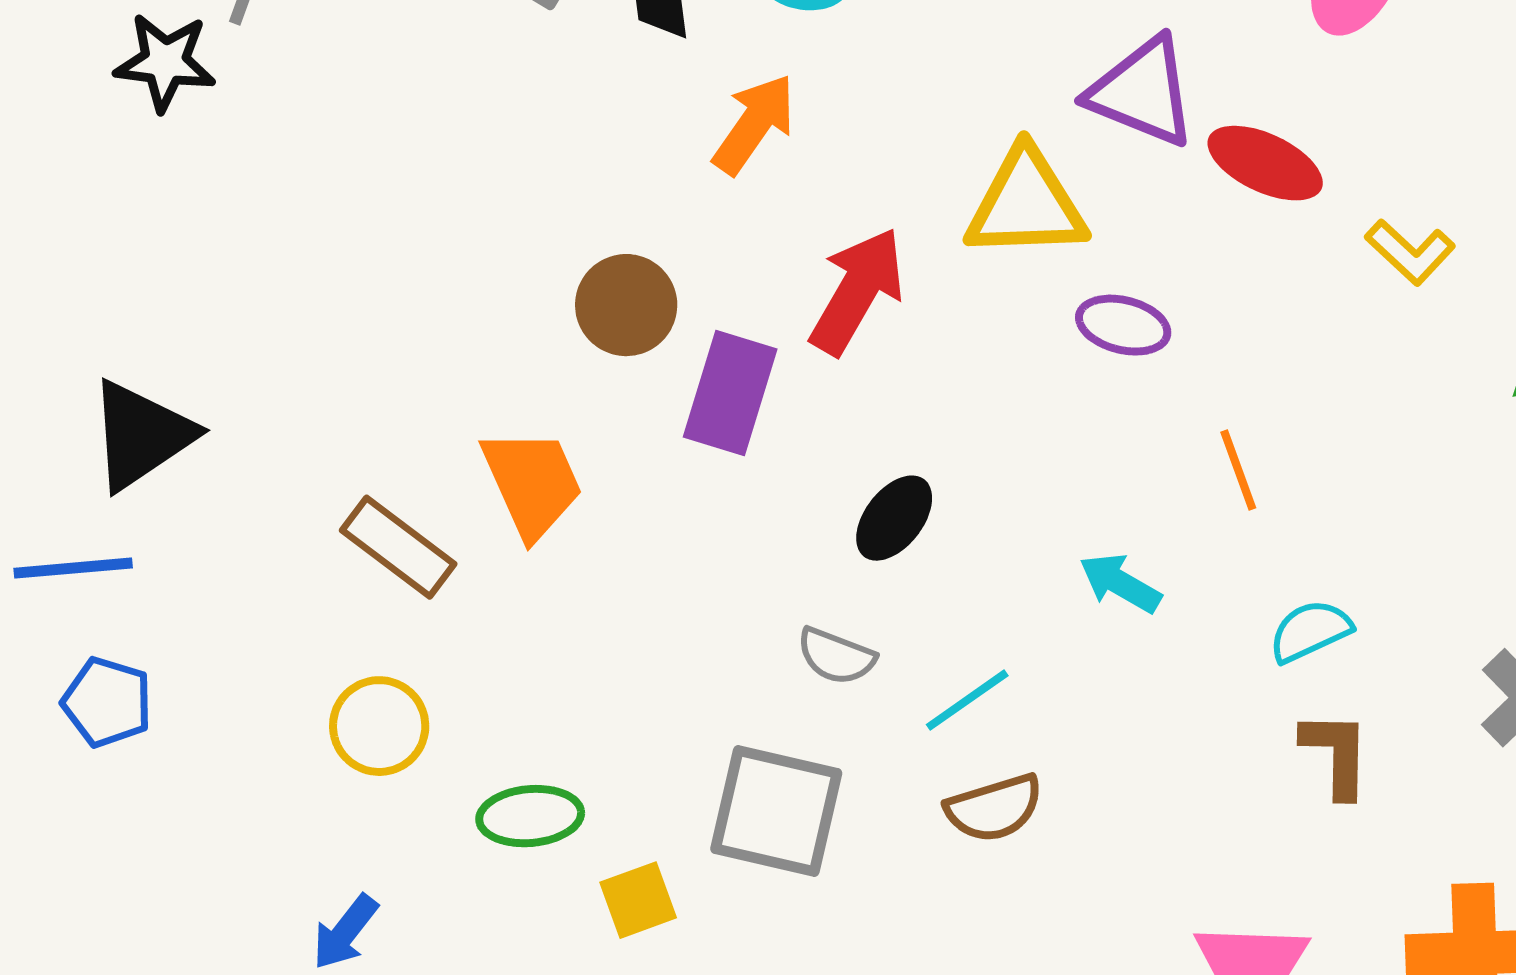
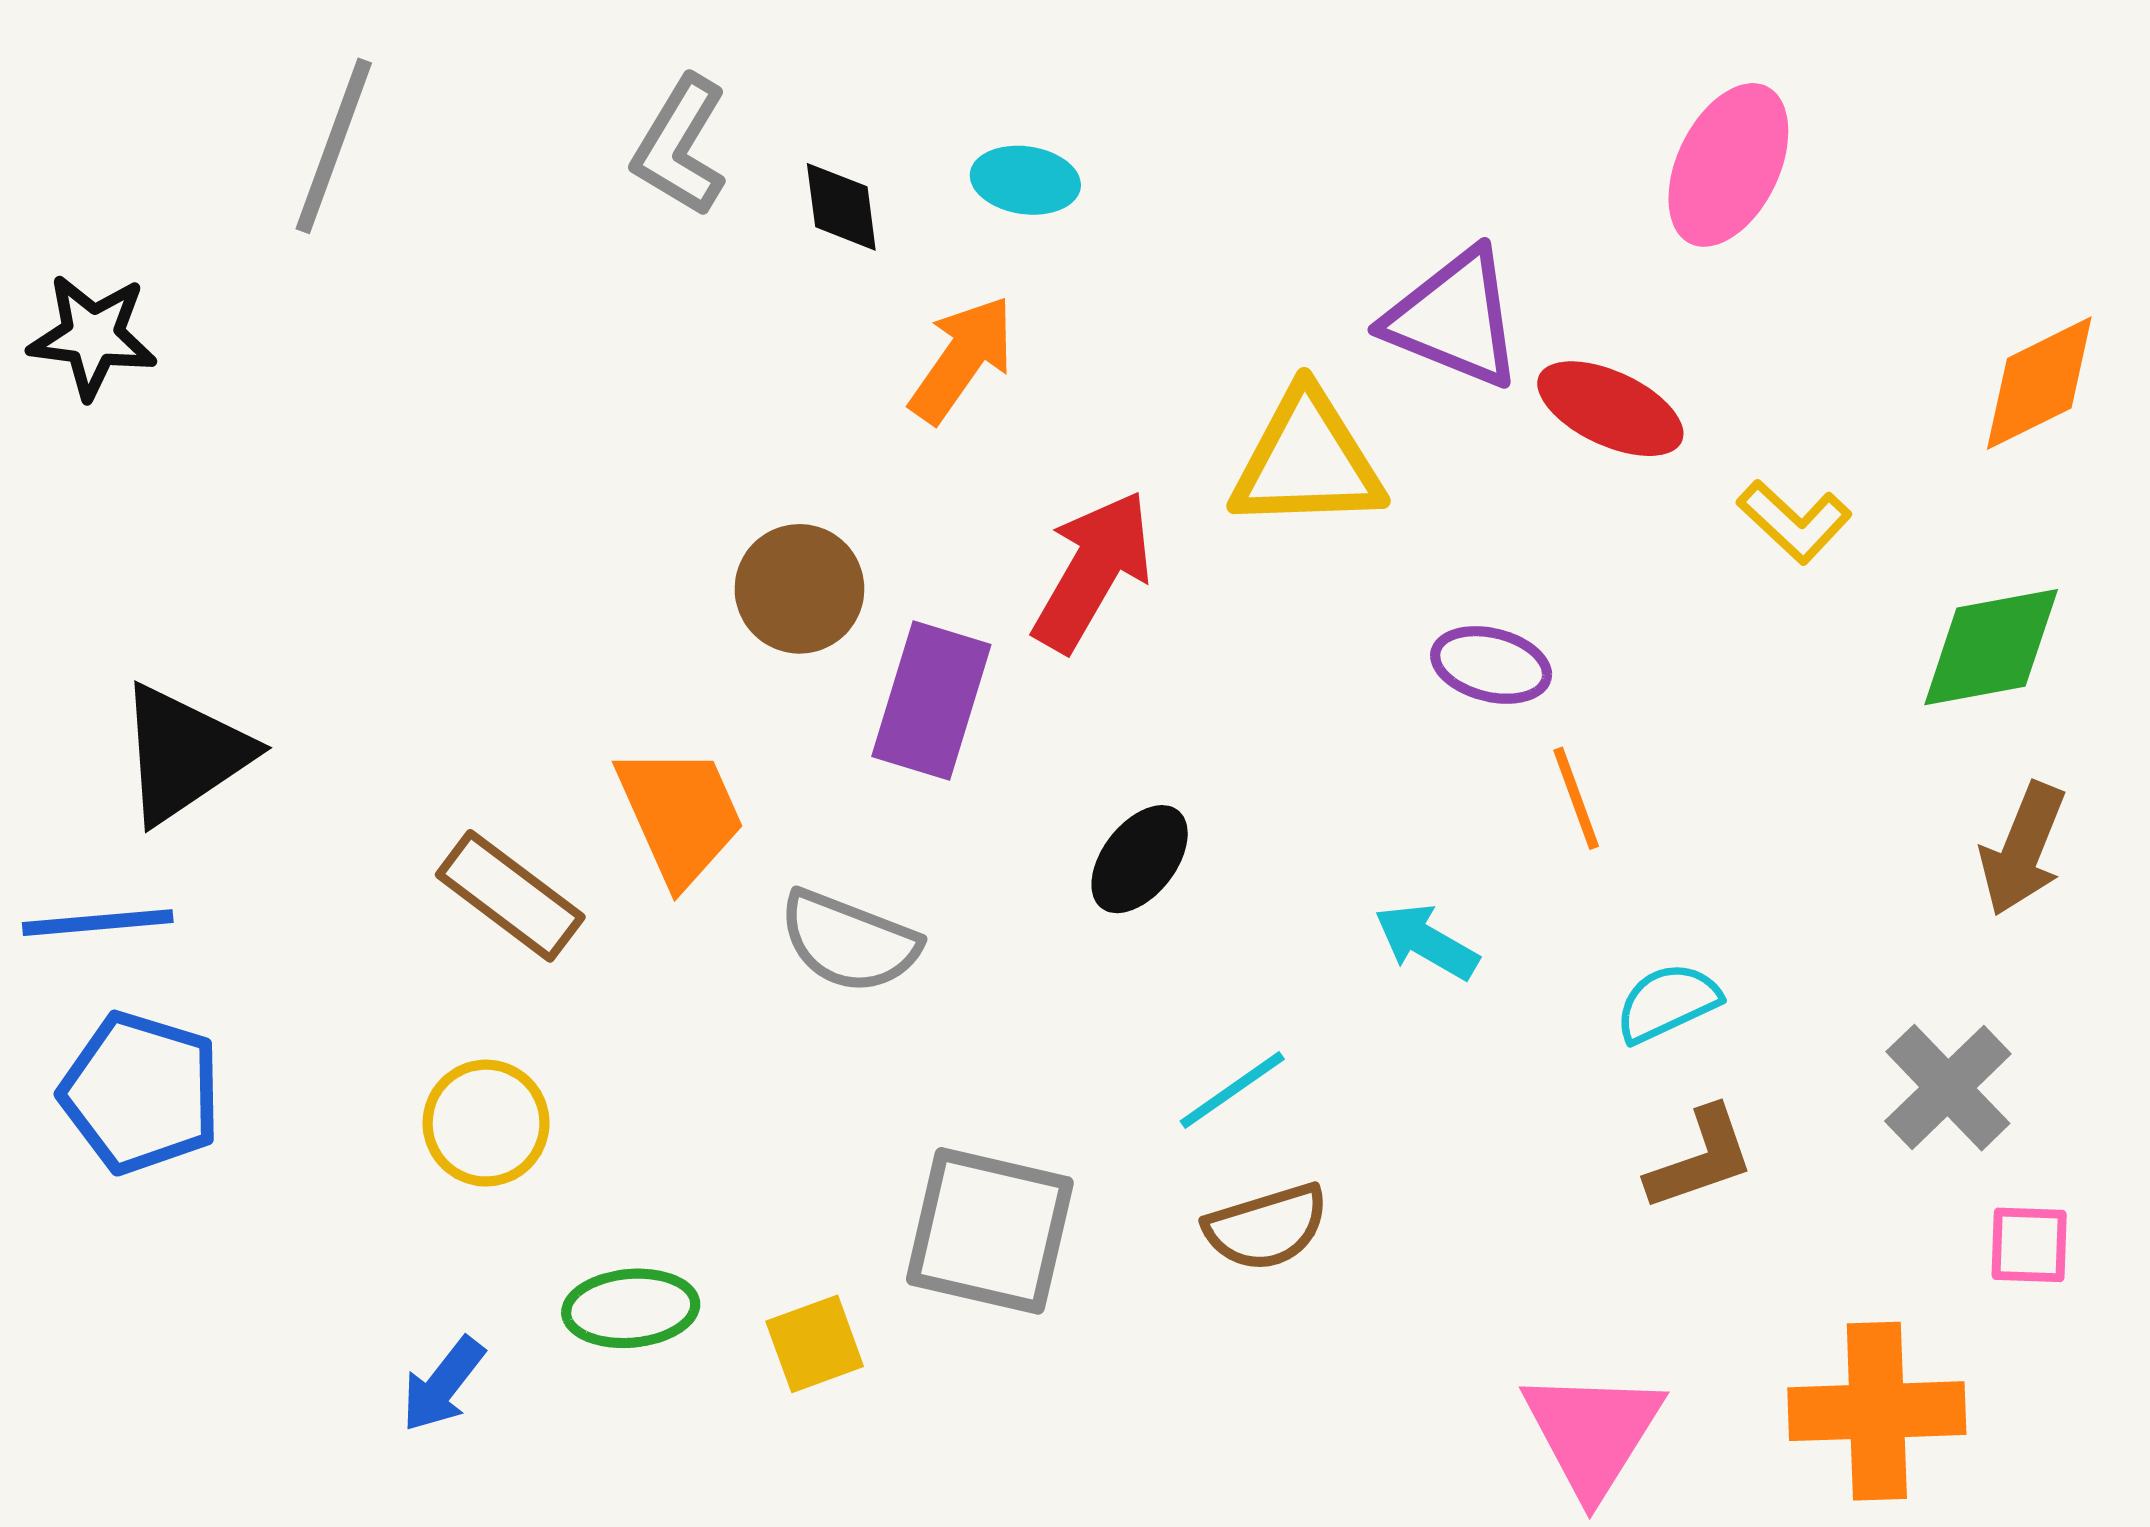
black star: (165, 62) -> (93, 336), moved
purple ellipse: (1123, 325) -> (1491, 665), moved
gray semicircle: (836, 656) -> (849, 942), moved, size x1.4
blue pentagon: (107, 702) -> (141, 1093), size x1.4
brown L-shape: (1336, 754) -> (1700, 1159), turned 70
green ellipse: (530, 816) -> (631, 1308), moved

